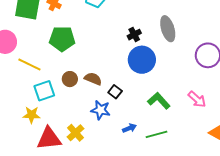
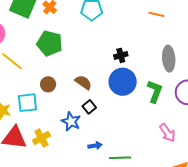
gray ellipse: (168, 29) -> (169, 59), moved
brown semicircle: (93, 79) -> (83, 82), moved
cyan square: (44, 91) -> (27, 103), moved
green L-shape: (159, 101) -> (155, 92), moved, turned 50

